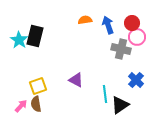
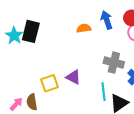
orange semicircle: (85, 20) -> (84, 28), moved
gray cross: (121, 49) -> (114, 63), moved
yellow square: (38, 86) -> (49, 83), moved

